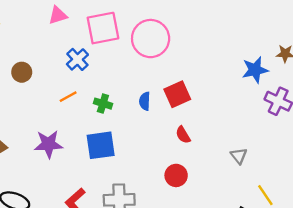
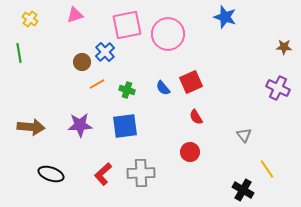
pink triangle: (58, 15) -> (75, 15), moved
blue star: (255, 70) -> (225, 17), moved, turned 30
brown circle: (22, 72) -> (82, 62), moved
blue semicircle: (145, 101) -> (163, 88), turned -42

